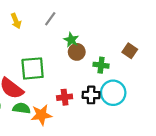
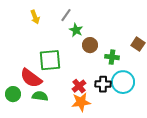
green star: (71, 40) -> (76, 30), moved
red cross: (65, 97) -> (79, 86), turned -32
orange star: (41, 115) -> (81, 102), moved

